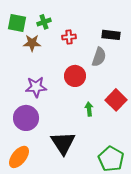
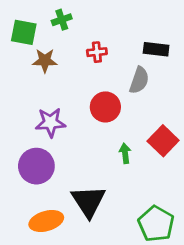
green cross: (44, 22) -> (62, 20), moved
orange ellipse: (19, 157) -> (46, 221), moved, turned 35

